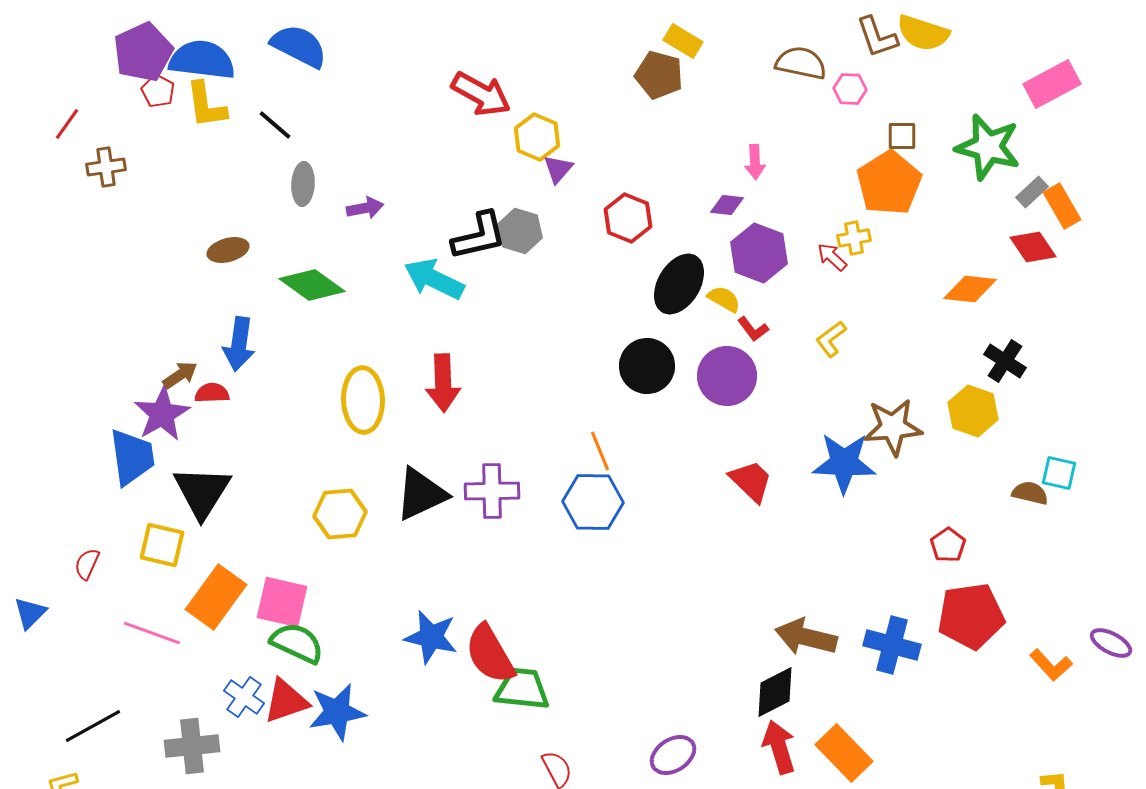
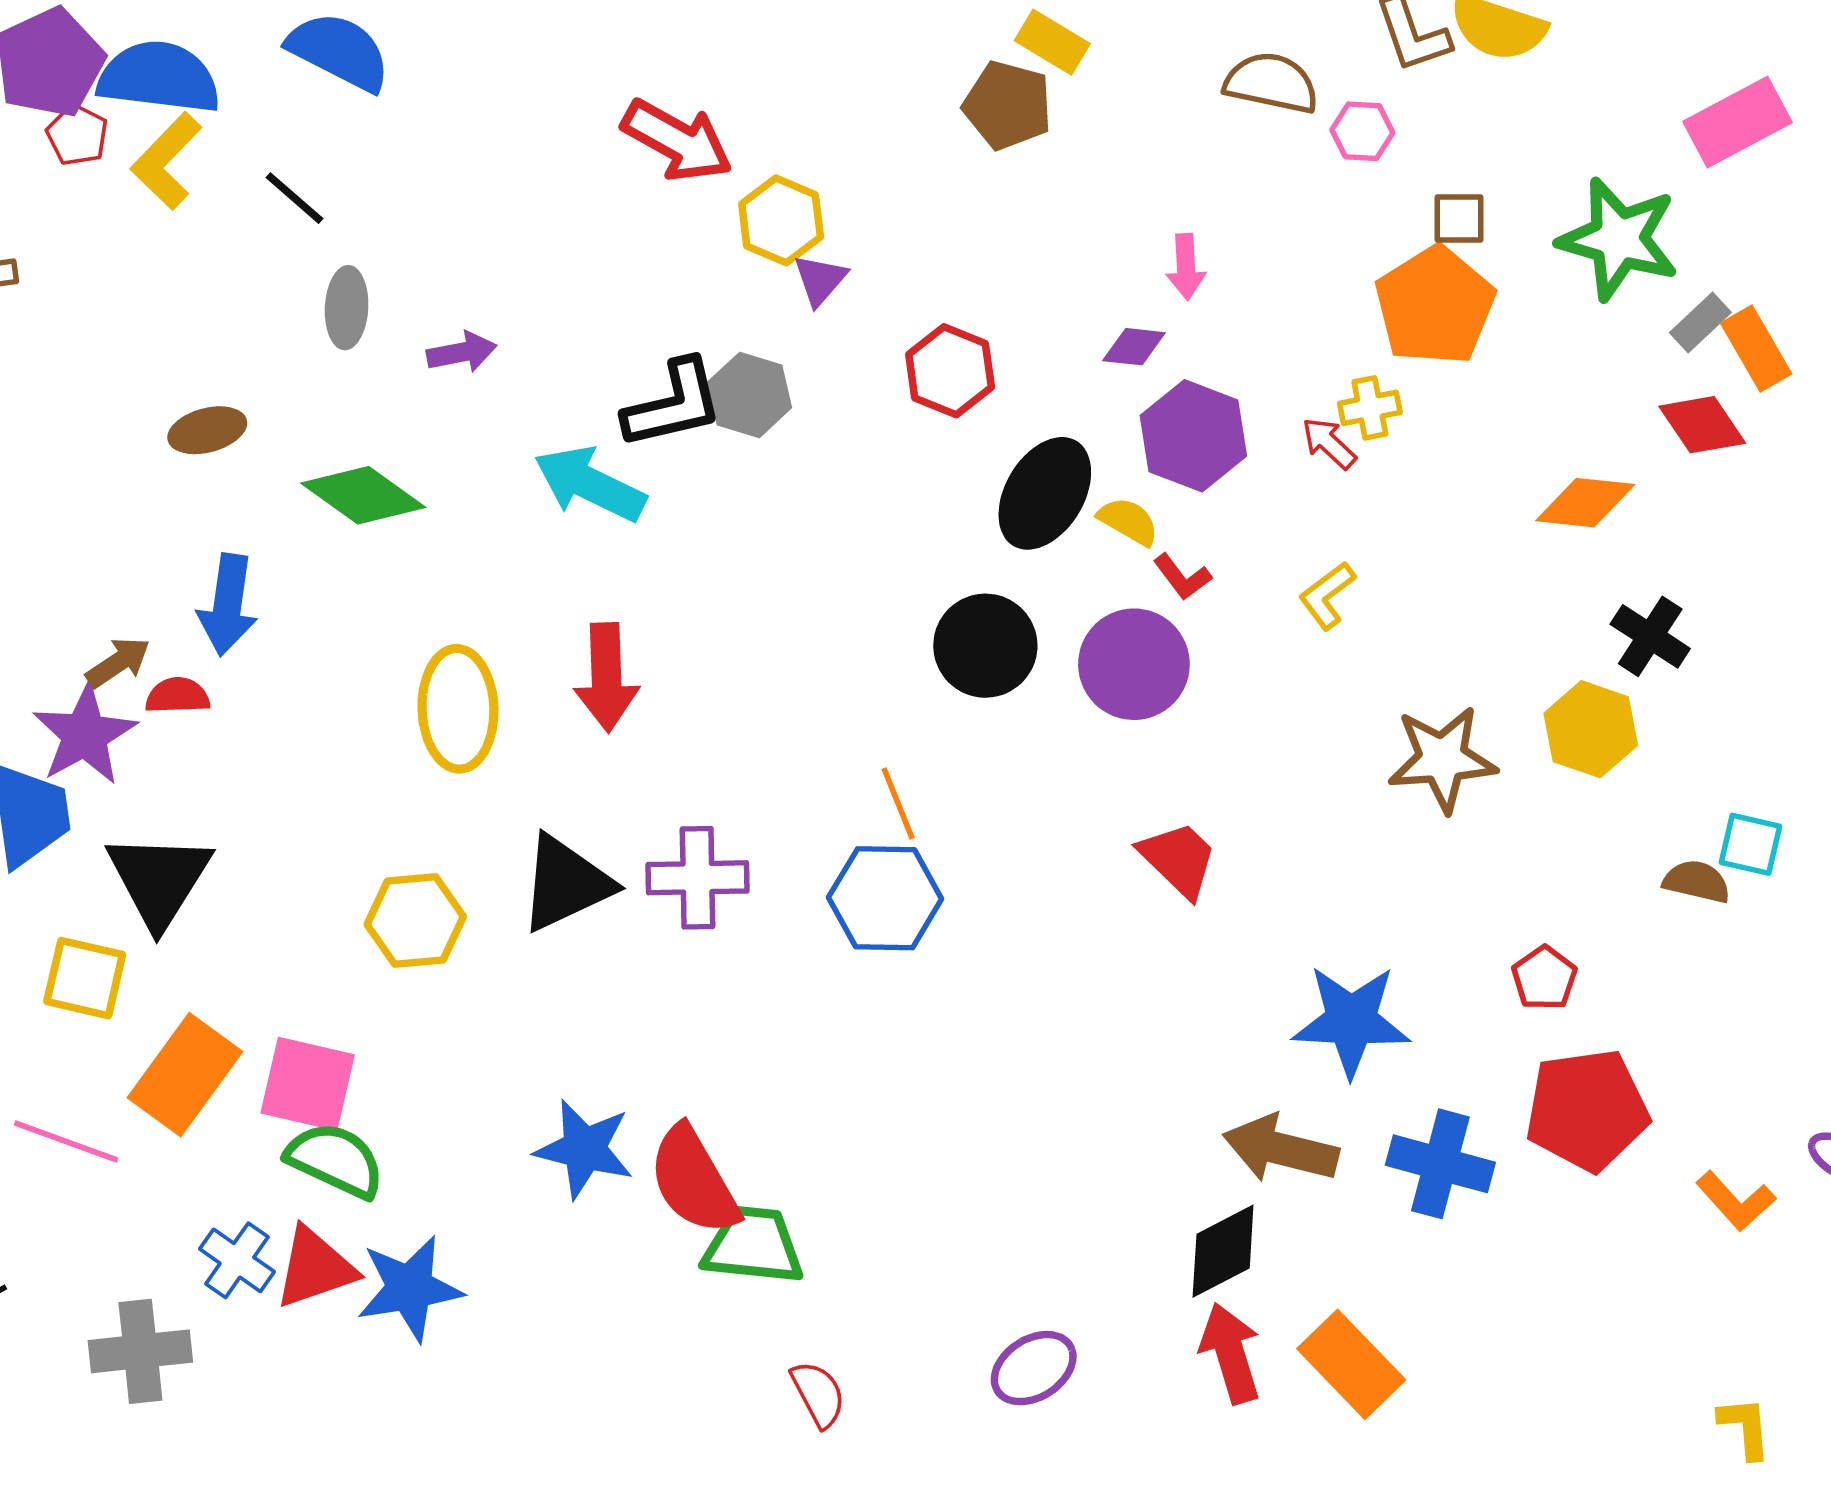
yellow L-shape: (206, 105) -> (166, 161), turned 52
blue star: (844, 463) -> (1351, 1021), moved

